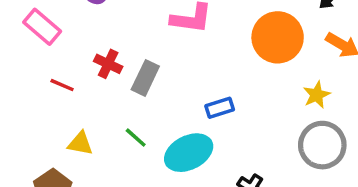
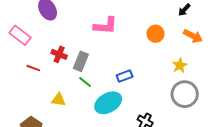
orange circle: (278, 37) -> (156, 34), size x0.6
green line: (136, 138) -> (85, 82), moved
yellow triangle: (80, 143) -> (59, 100), moved

